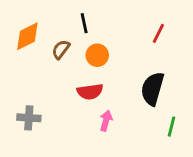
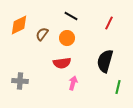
black line: (84, 23) -> (71, 16), moved, turned -48

